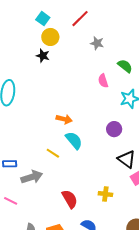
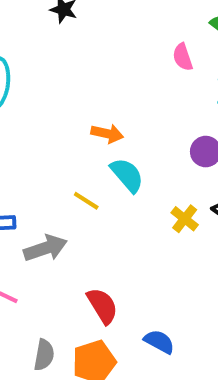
yellow cross: (105, 194) -> (185, 219), moved, turned 32
red semicircle: (70, 199) -> (102, 306), moved

